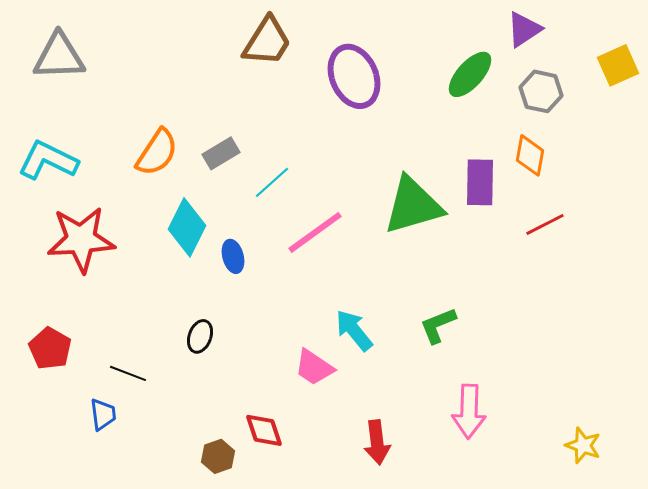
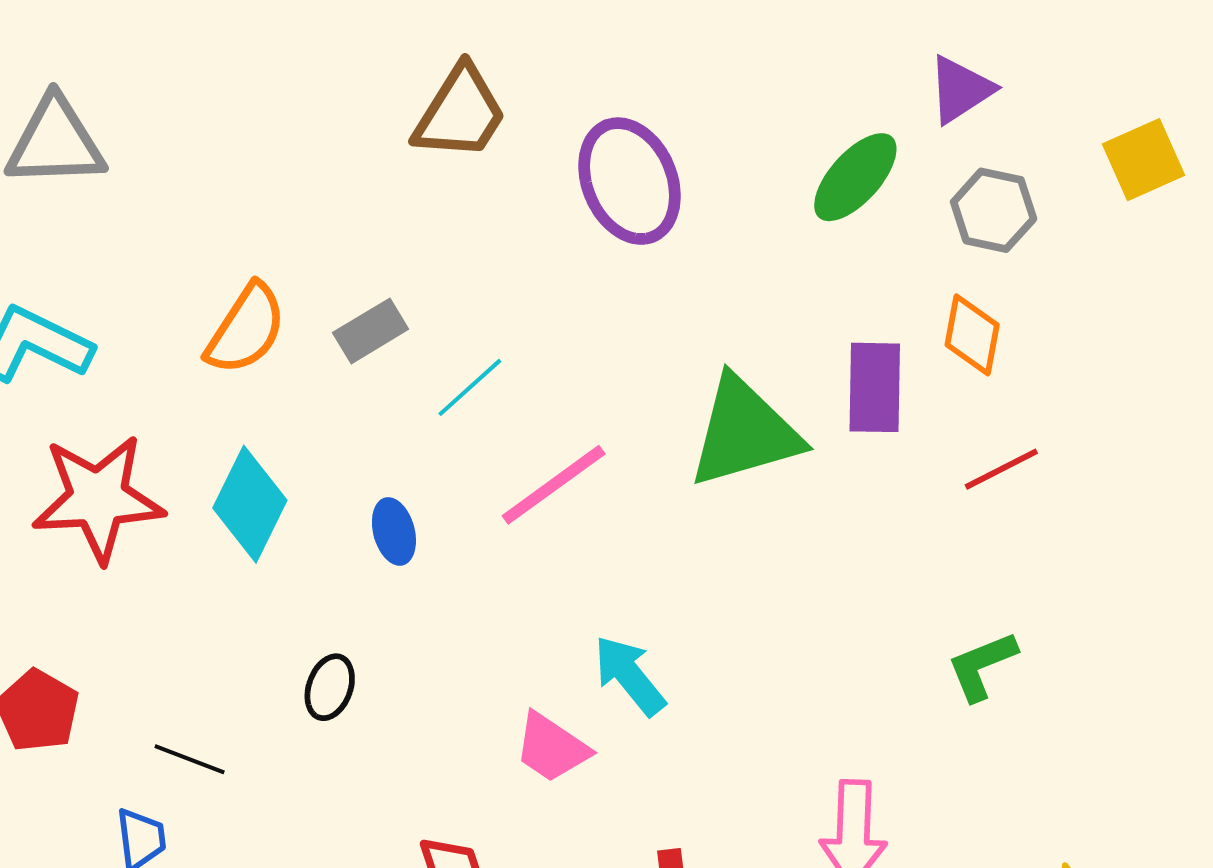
cyan diamond: (187, 227) -> (250, 504), moved
green L-shape: (438, 325) -> (982, 666), moved

